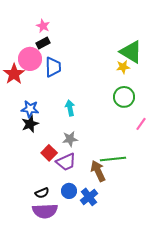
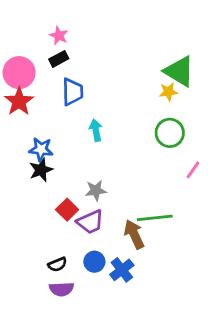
pink circle: (30, 59) -> (19, 73), moved
cyan arrow: (70, 108) -> (96, 130), moved
purple semicircle: (45, 211) -> (62, 289), size x0.7

